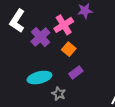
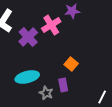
orange square: (69, 49) -> (71, 64), moved
purple rectangle: (76, 72) -> (63, 85), moved, turned -64

